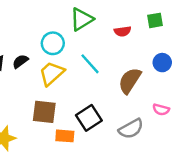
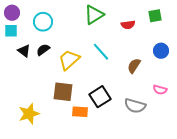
cyan circle: (53, 43) -> (43, 22), moved
brown semicircle: (130, 81) -> (134, 66), size x0.7
gray semicircle: (131, 129) -> (135, 106), turned 45

